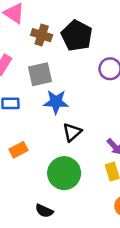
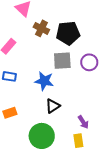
black pentagon: (77, 36) -> (68, 33), turned 30
gray square: (40, 74) -> (62, 61), moved

